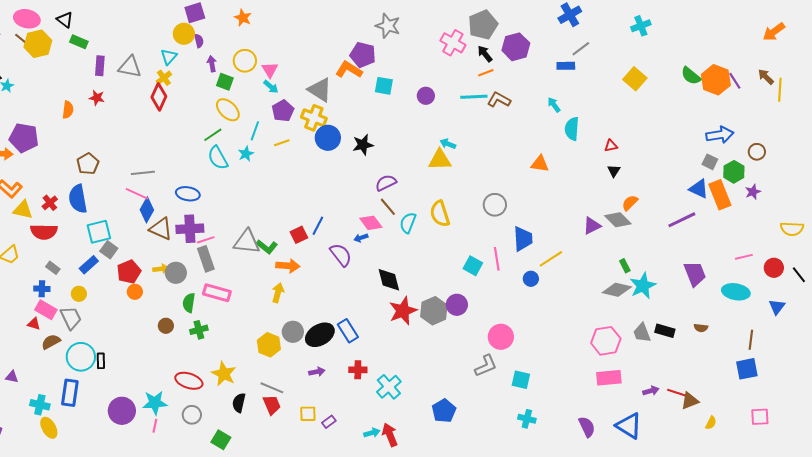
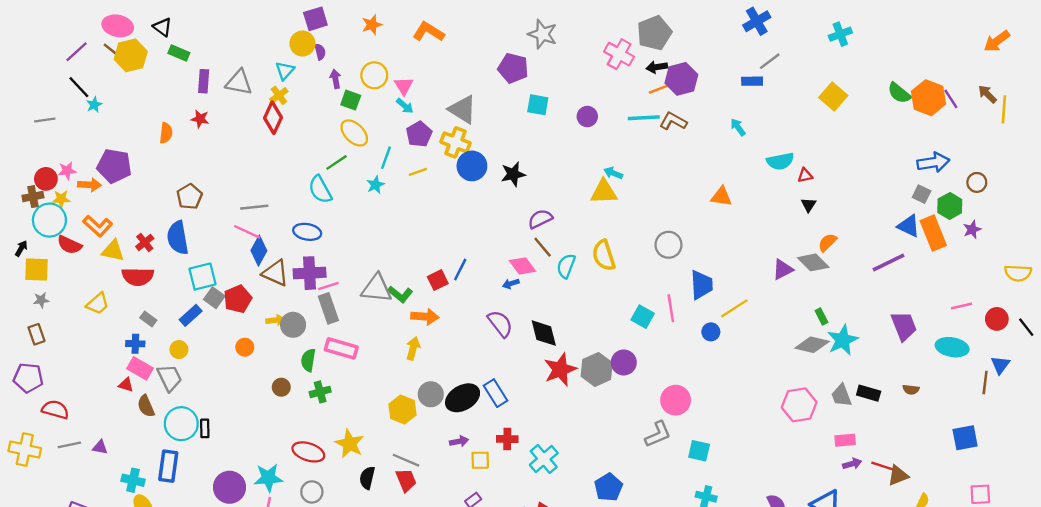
orange star: (243, 18) -> (372, 25), turned 30
purple hexagon: (516, 47) -> (681, 79), moved
black arrow: (485, 54) -> (657, 67), turned -60
orange L-shape: (349, 70) -> (428, 32), moved
cyan semicircle: (572, 129) -> (780, 161), moved, turned -105
cyan semicircle: (218, 158) -> (320, 189), moved
purple semicircle: (341, 255) -> (500, 324), moved
red pentagon: (129, 272) -> (238, 299), moved
brown line: (751, 340) -> (985, 382), moved
brown semicircle: (51, 342) -> (146, 406), turned -84
pink rectangle: (609, 378) -> (845, 440), moved, size x0.7
yellow square: (308, 414) -> (480, 460), moved

